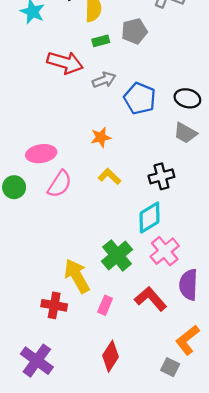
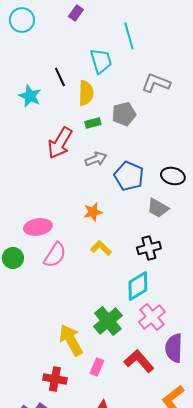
red arrow: (65, 63) -> (60, 143), turned 104
gray trapezoid: (185, 133) -> (158, 208), moved
red cross: (54, 305) -> (55, 379), moved

